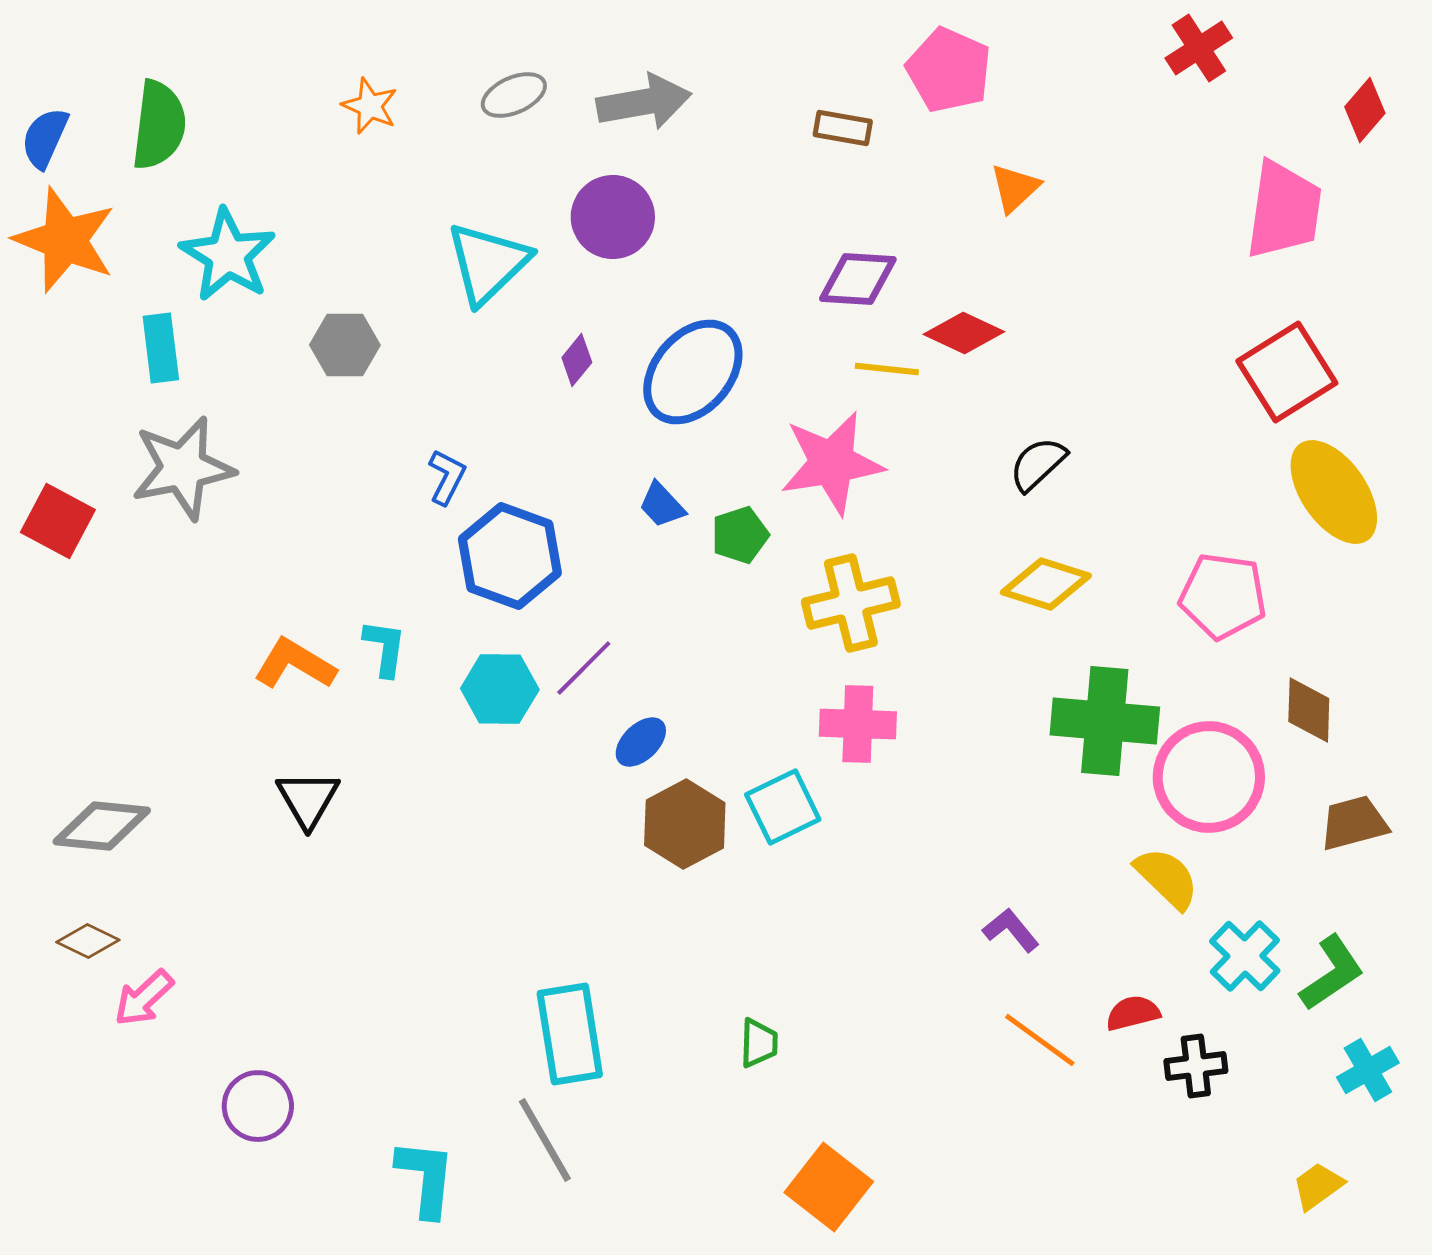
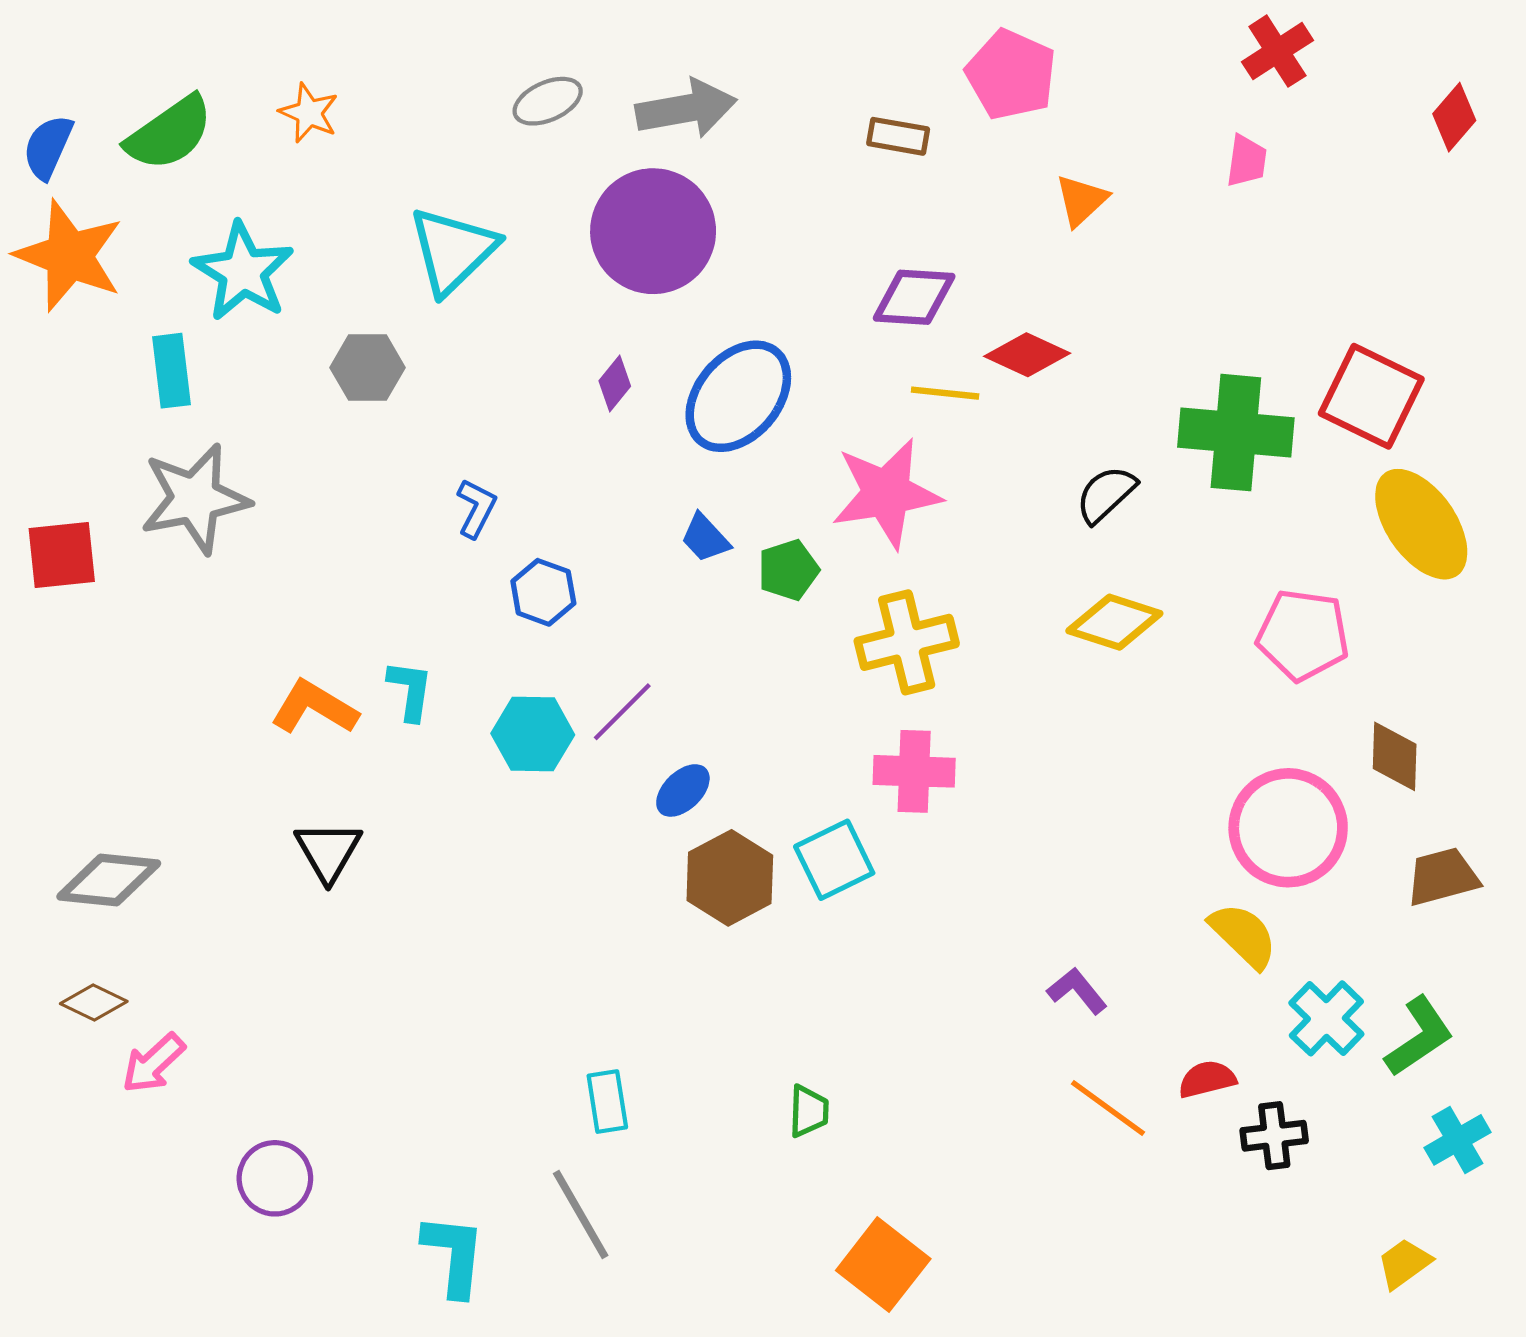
orange star: (370, 106) -> (309, 113), moved
green semicircle: (159, 125) -> (169, 133), turned 48
pink trapezoid: (1284, 210) -> (1247, 161), moved, size x0.5
purple circle: (613, 217) -> (653, 231), size x1.4
cyan triangle: (488, 263) -> (453, 250), moved
red square: (1287, 372) -> (1371, 396), turned -32
red square: (58, 521) -> (62, 555), turned -34
blue hexagon: (510, 556) -> (543, 592), size x0.6
green cross: (1105, 721) -> (1236, 433), moved
cyan rectangle: (570, 1034) -> (607, 1102), size x0.6

